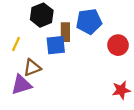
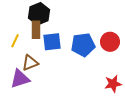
blue pentagon: (89, 21) -> (83, 45), moved
brown rectangle: (65, 32) -> (36, 30), moved

